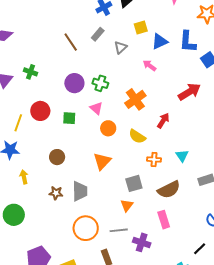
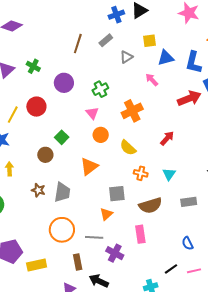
brown line: (71, 42) -> (78, 44), turned 42
purple circle: (74, 83) -> (64, 83), moved
green cross: (100, 83) -> (100, 89), turned 35
red arrow: (189, 92) -> (189, 98), moved
green square: (69, 118) -> (62, 137), moved, turned 32
red arrow: (163, 121) -> (167, 138), moved

